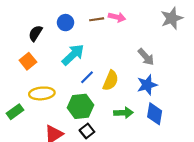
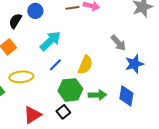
blue circle: (65, 23) -> (35, 11), moved
blue line: (87, 77) -> (55, 65), moved
blue star: (147, 85) -> (134, 64), moved
green hexagon: (81, 106) -> (70, 90), moved

